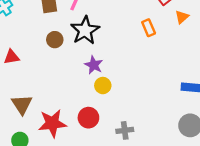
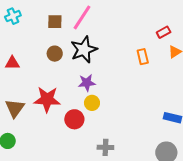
purple star: (94, 65) -> (87, 83), turned 30
red circle: (88, 118) -> (74, 119), moved
red star: (52, 123) -> (47, 99), moved

